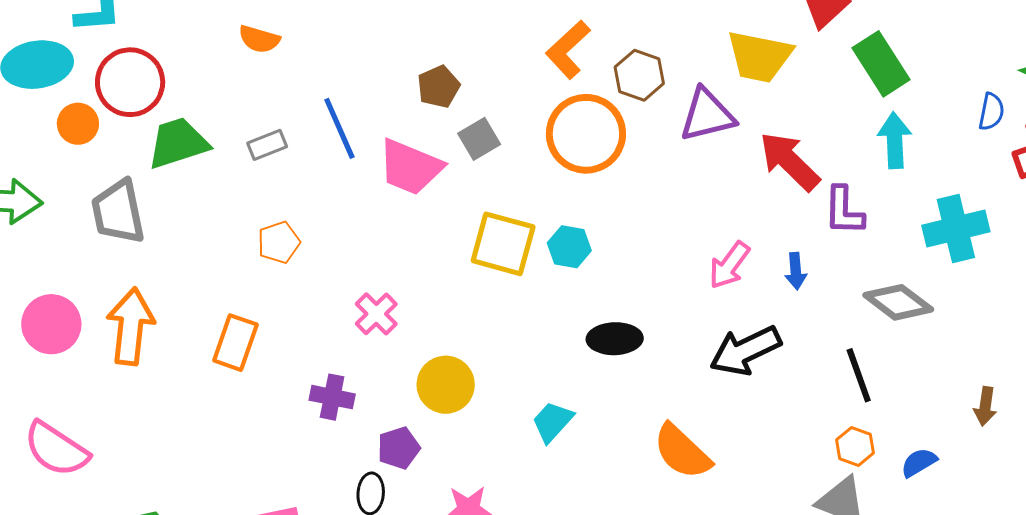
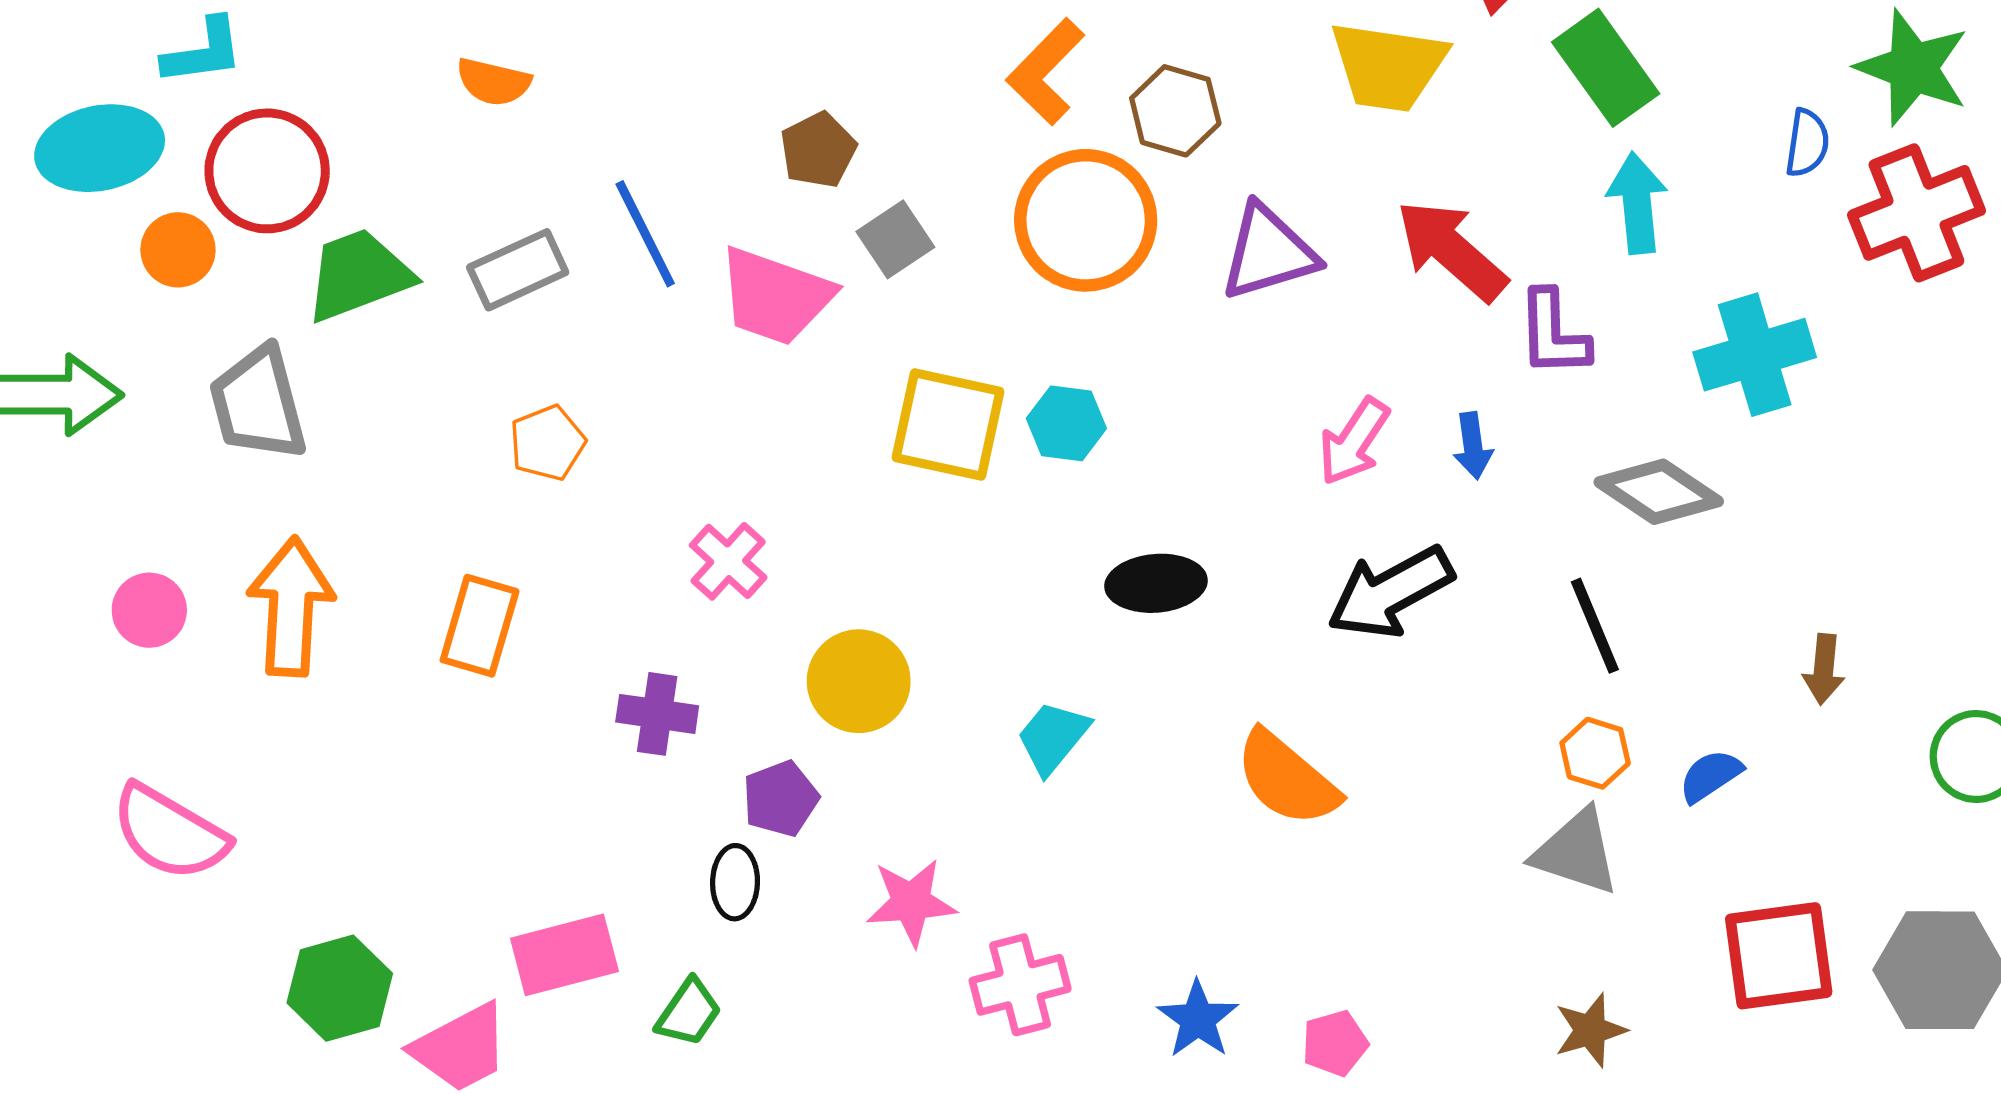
purple triangle: (707, 115) -> (1268, 252), moved
gray rectangle: (267, 145) -> (518, 270), size x1.4
pink circle: (51, 324) -> (149, 610), size x0.7

